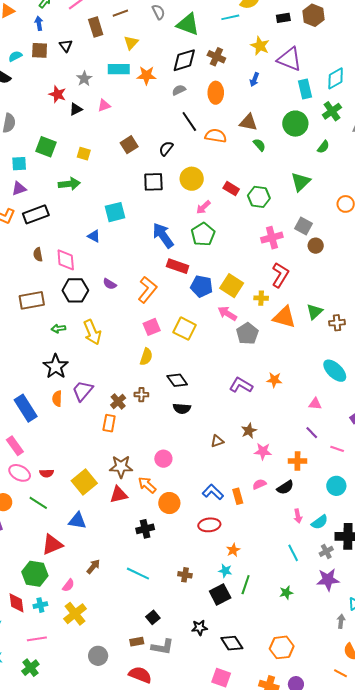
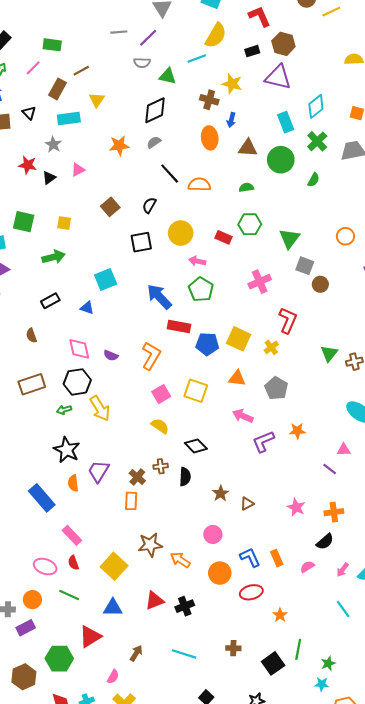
gray semicircle: (158, 12) -> (142, 63), moved, turned 126
green triangle: (188, 24) -> (168, 76), moved, size x0.7
brown rectangle: (96, 27) -> (57, 89), turned 54
brown cross: (216, 57) -> (209, 100), moved
purple triangle: (289, 59) -> (278, 77), moved
cyan rectangle: (119, 69) -> (69, 119), moved
orange star: (146, 75) -> (119, 146), moved
orange ellipse: (216, 93) -> (210, 138), moved
brown triangle: (248, 122) -> (248, 148), moved
green semicircle: (259, 145) -> (246, 187), turned -48
green triangle: (301, 182) -> (289, 238), moved
green hexagon: (259, 197) -> (250, 224), moved
pink arrow: (203, 207) -> (197, 261), turned 63
black rectangle: (36, 214) -> (50, 301), moved, size x0.7
pink cross: (272, 238) -> (260, 282), moved
pink diamond: (66, 260) -> (79, 349), moved
black hexagon: (75, 290) -> (77, 382), moved
yellow cross: (261, 298) -> (271, 347), turned -32
pink arrow: (227, 314) -> (243, 416), moved
orange triangle: (284, 317) -> (237, 378), moved, size x0.7
gray pentagon: (247, 333) -> (276, 388), moved
yellow semicircle: (146, 357) -> (160, 426), turned -66
purple L-shape: (241, 385) -> (263, 442), turned -45
black semicircle: (182, 408) -> (185, 477), moved, turned -84
brown star: (249, 431) -> (221, 493), moved
purple line: (312, 433) -> (330, 469), moved
pink rectangle: (15, 446) -> (72, 535), moved
pink star: (263, 451) -> (296, 507), turned 30
pink circle: (163, 459) -> (213, 534), moved
red semicircle: (47, 473) -> (73, 563), turned 80
pink semicircle: (259, 484) -> (307, 567), moved
blue L-shape: (213, 492) -> (250, 557), turned 30
red triangle: (119, 495) -> (155, 601), moved
orange circle: (169, 503) -> (220, 573), moved
pink arrow: (298, 516) -> (343, 570), turned 56
cyan star: (225, 571) -> (322, 684), moved
green hexagon: (35, 574) -> (59, 659), moved
green star: (286, 593) -> (328, 663), moved

